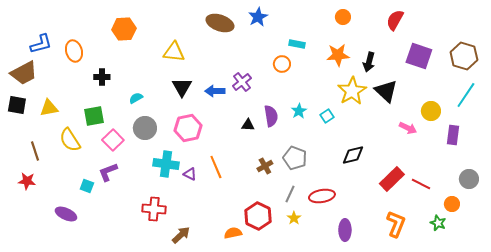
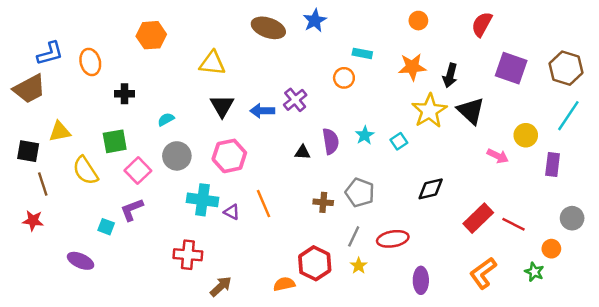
black square: (17, 105) -> (28, 151), moved
brown cross: (265, 166) -> (323, 202), turned 35
orange L-shape: (396, 224) -> (483, 273), turned -148

